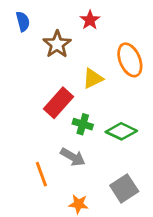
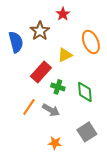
blue semicircle: (23, 21) -> (16, 42), moved, size x1.5
green diamond: (121, 131) -> (85, 92), turned 60
orange line: (41, 174) -> (29, 107), moved, turned 54

